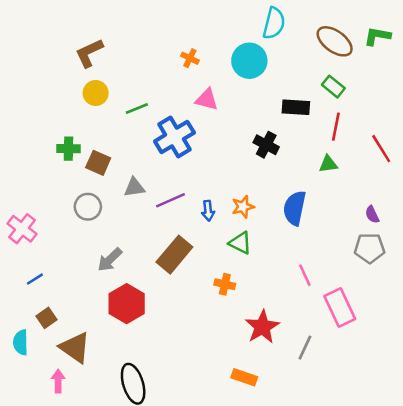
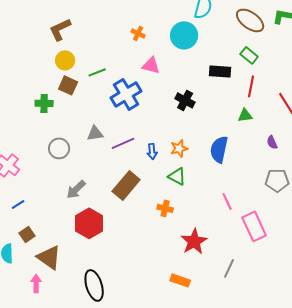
black cross: (266, 145) -> (185, 100), moved
brown square: (98, 163) -> (68, 85), moved
purple semicircle: (372, 214) -> (272, 142), moved
gray line: (305, 348) -> (229, 268), moved

